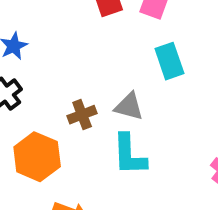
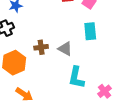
cyan L-shape: (129, 155) -> (76, 77), moved

